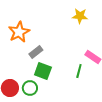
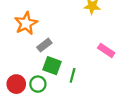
green line: (79, 71) -> (73, 75), moved

